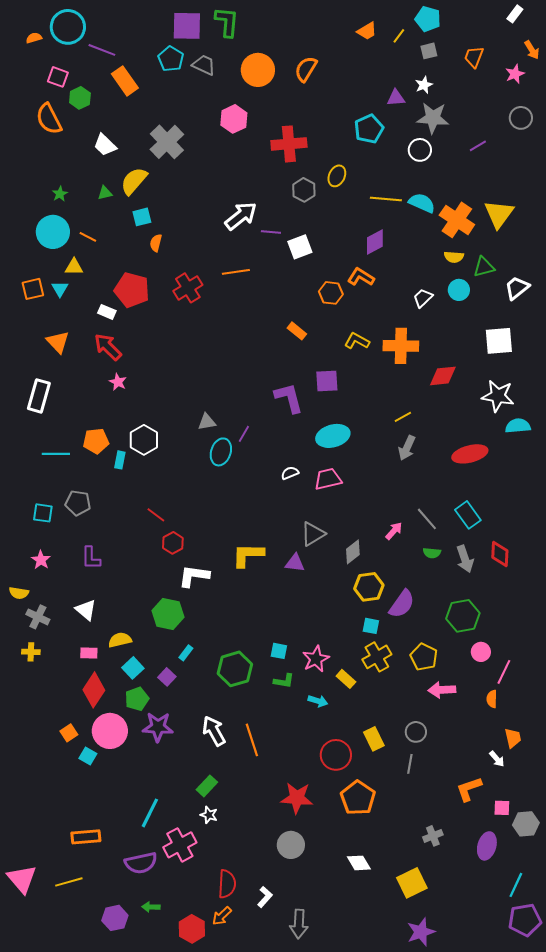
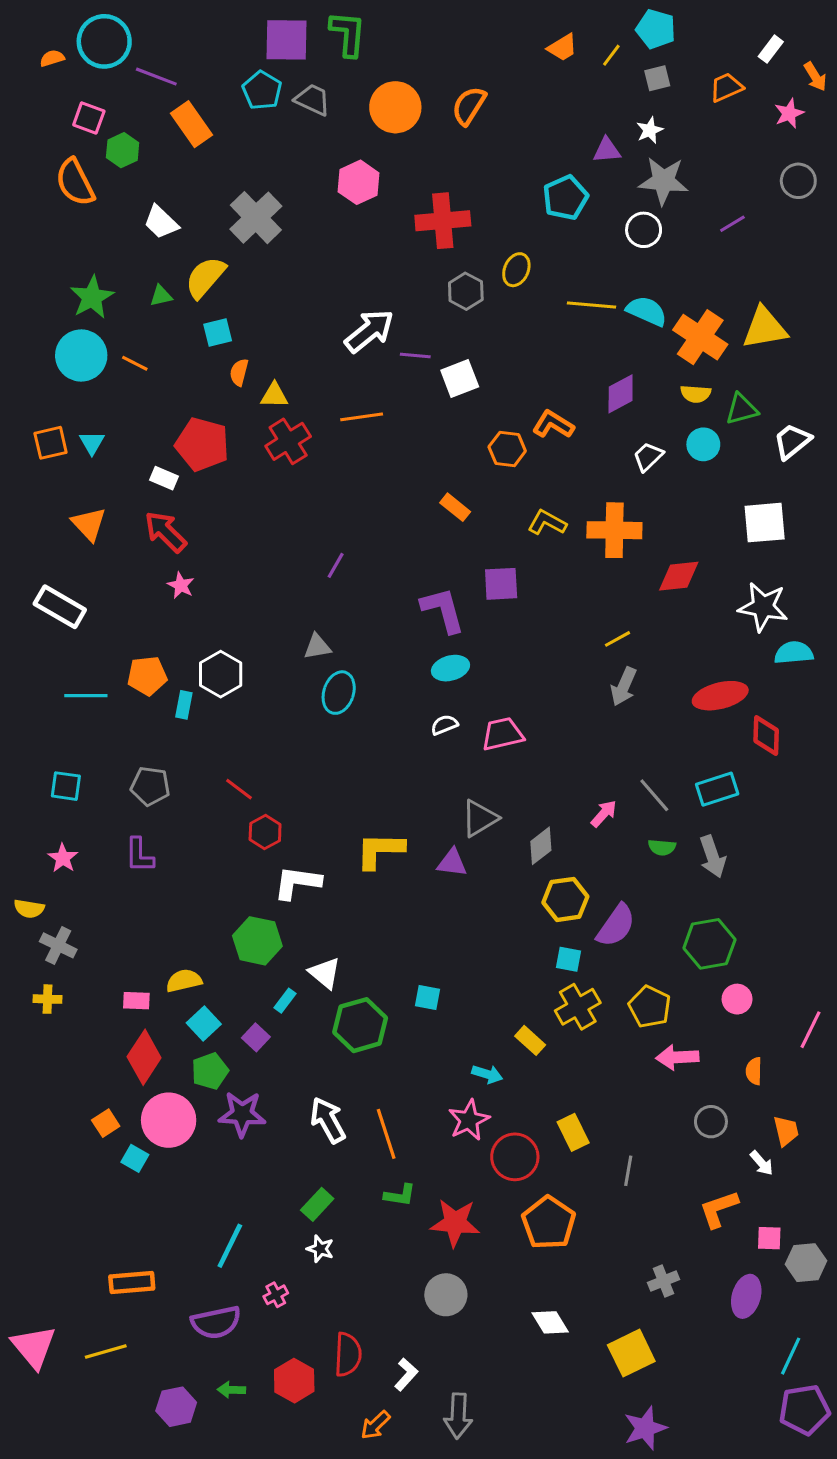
white rectangle: (515, 14) -> (771, 49), moved
orange trapezoid: (474, 57) -> (726, 87), turned 45
green star: (60, 194) -> (92, 297), size x1.8
yellow triangle: (499, 214) -> (765, 328), turned 44
purple diamond: (375, 242) -> (621, 394), moved
yellow triangle: (74, 267) -> (274, 395), moved
white rectangle: (39, 396) -> (60, 607), turned -76
purple line: (244, 434) -> (336, 565), moved
cyan ellipse: (333, 436) -> (450, 668), moved, size x0.7
gray pentagon: (78, 503) -> (150, 786), moved
cyan rectangle: (468, 515) -> (717, 789), turned -72
red diamond: (500, 554) -> (766, 736), moved
white triangle: (86, 610) -> (325, 973), moved
pink star: (316, 659) -> (469, 1120), moved
pink line: (504, 672) -> (811, 1030), moved
green L-shape: (284, 681) -> (400, 1195), moved
gray circle: (416, 732) -> (711, 1122), moved
pink cross: (180, 845) -> (276, 1295), size x0.5
orange arrow: (222, 916) -> (375, 1425), moved
red hexagon: (192, 929) -> (294, 1381), moved

